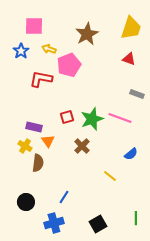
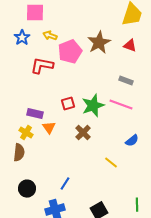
brown star: (87, 34) -> (99, 43), moved
gray rectangle: (137, 94) -> (126, 81), moved
brown semicircle: (38, 163) -> (19, 153), moved

